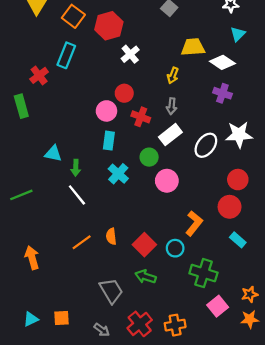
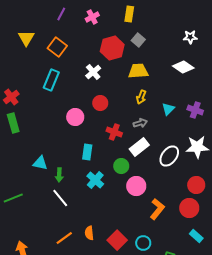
red hexagon: (109, 26) -> (112, 48), moved
cyan triangle: (238, 34) -> (168, 109), moved
yellow trapezoid: (193, 47) -> (138, 71), moved
white cross: (130, 54) -> (93, 72), moved
white diamond: (222, 62) -> (183, 67), moved
red cross: (39, 75) -> (11, 97), moved
red circle: (124, 93) -> (100, 103), moved
purple cross: (222, 93) -> (195, 110), moved
gray arrow: (172, 106) -> (140, 123), turned -112
pink circle: (106, 111) -> (75, 117), moved
orange L-shape: (194, 223) -> (157, 209), moved

